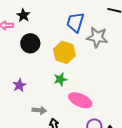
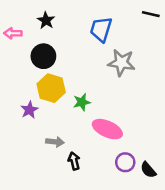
black star: (23, 15) -> (46, 20), moved
gray star: (97, 37) -> (121, 63), moved
yellow hexagon: (64, 52) -> (51, 88), moved

